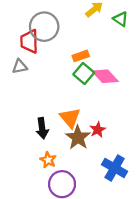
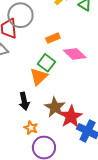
green square: (84, 74) -> (46, 63), moved
orange triangle: (70, 118) -> (39, 77), moved, turned 30
red star: (98, 130) -> (71, 117), moved, size x1.6

